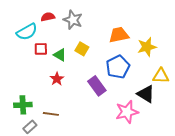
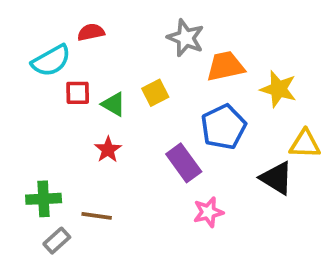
gray star: (73, 20) -> (186, 38), moved
yellow star: (147, 47) -> (278, 89), turned 30
yellow square: (82, 49) -> (155, 93), turned 32
pink star: (127, 112) -> (208, 212), moved, size x0.7

